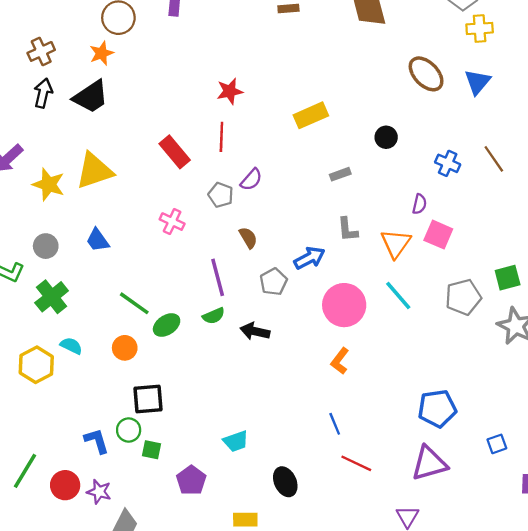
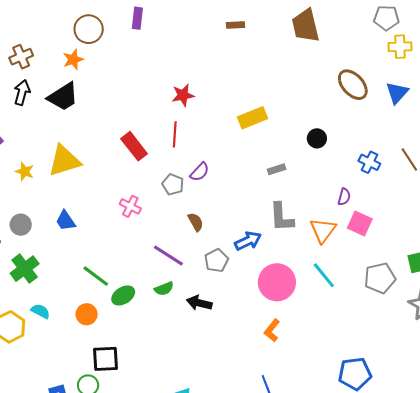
yellow star: (49, 184) -> (25, 172), size x0.7
gray L-shape: (348, 230) -> (282, 217), size x1.4
purple line: (218, 277) -> (168, 256), turned -44

